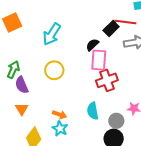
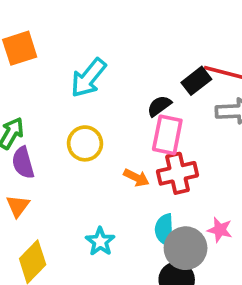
cyan semicircle: (93, 111) -> (165, 230), moved
orange arrow: (60, 115) -> (136, 178), moved
gray circle: (116, 121) -> (186, 248), size x1.5
cyan star: (60, 129) -> (100, 242), moved

